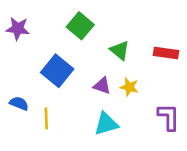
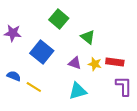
purple star: (18, 29) -> (13, 33), moved
red rectangle: (166, 53) -> (115, 62), moved
yellow line: (46, 118) -> (34, 87), turned -56

